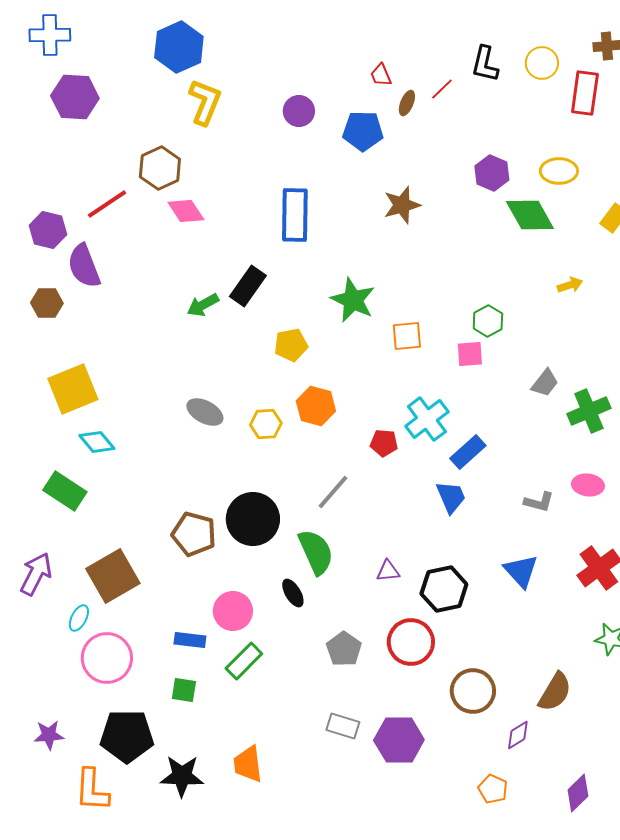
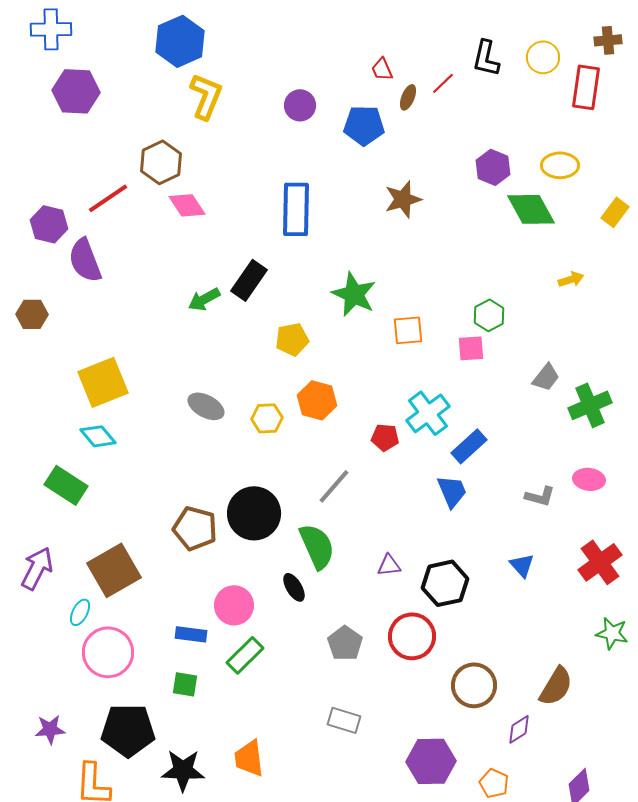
brown hexagon: (47, 303) -> (32, 314), moved
yellow square: (73, 389) -> (103, 382), moved
blue triangle: (521, 571) -> (522, 565), size x0.7
purple hexagon: (399, 740) -> (431, 761), moved

